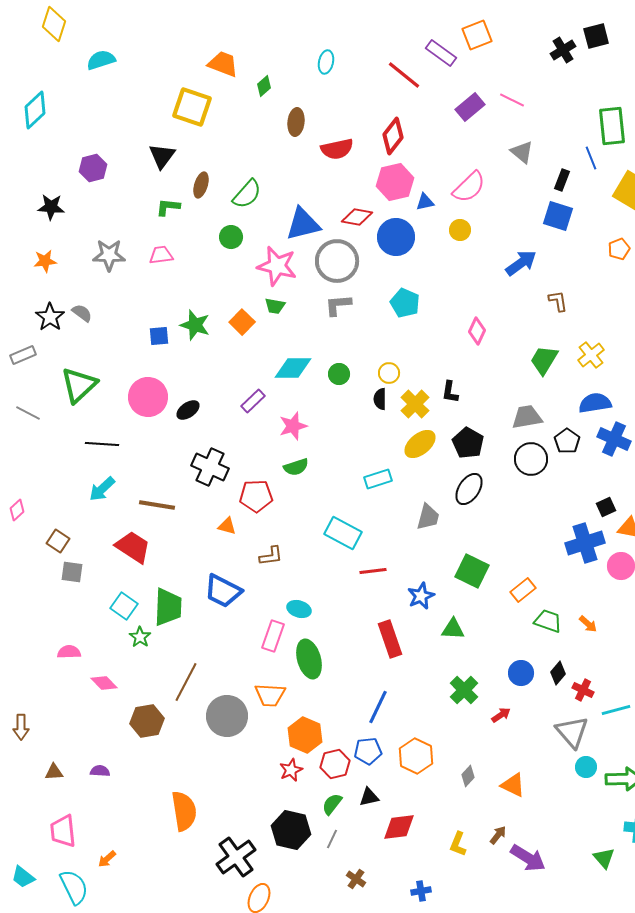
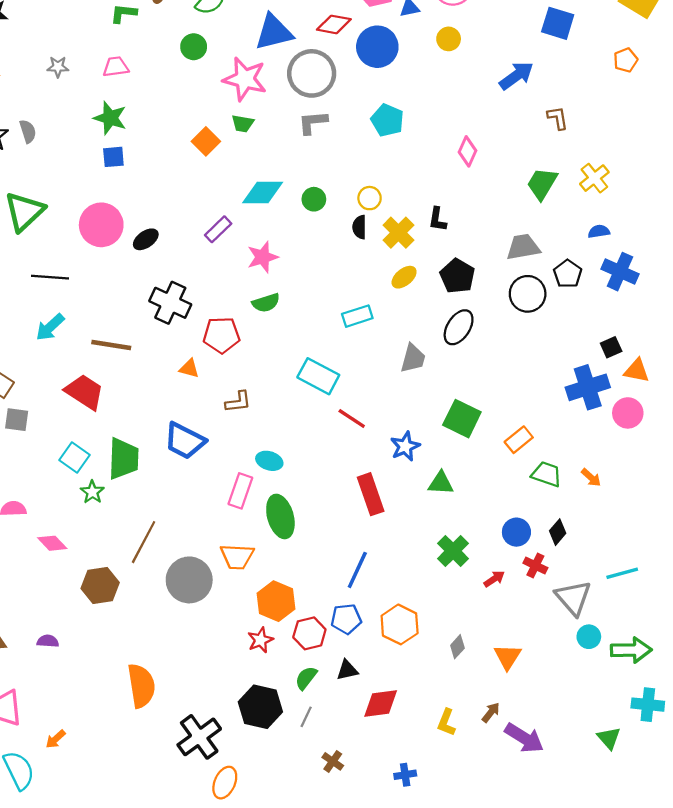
gray star: (109, 255) -> (58, 67), size x0.6
gray semicircle: (82, 313) -> (28, 131), turned 35
green star: (195, 325) -> (110, 118), moved
blue semicircle: (595, 403) -> (599, 232), size x0.6
yellow ellipse: (420, 444) -> (404, 277), size x0.7
red line: (373, 571) -> (352, 419), turned 40
red cross: (583, 690) -> (535, 565), moved
orange triangle: (513, 785) -> (508, 657), turned 36

